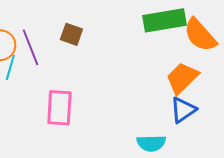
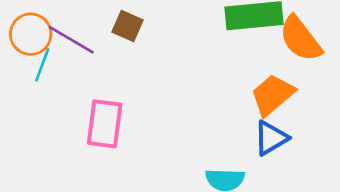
purple line: (30, 47) -> (71, 40), turned -42

